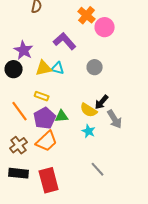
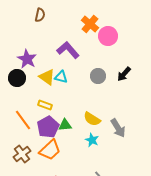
yellow triangle: (44, 68) -> (47, 77), turned 48
black arrow: (102, 102) -> (124, 74), moved

